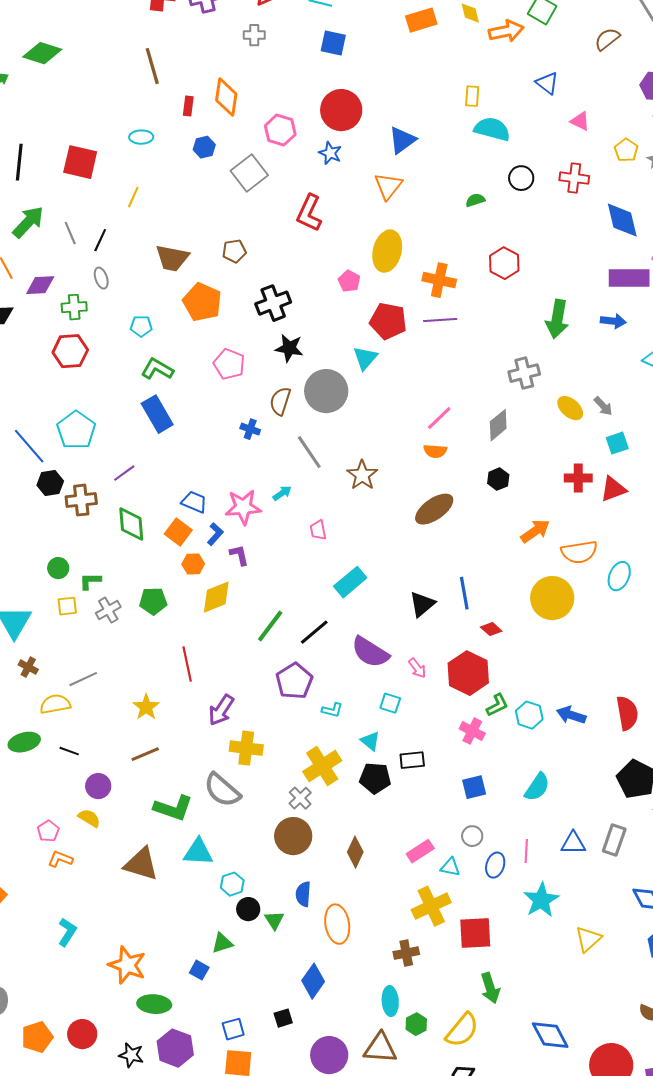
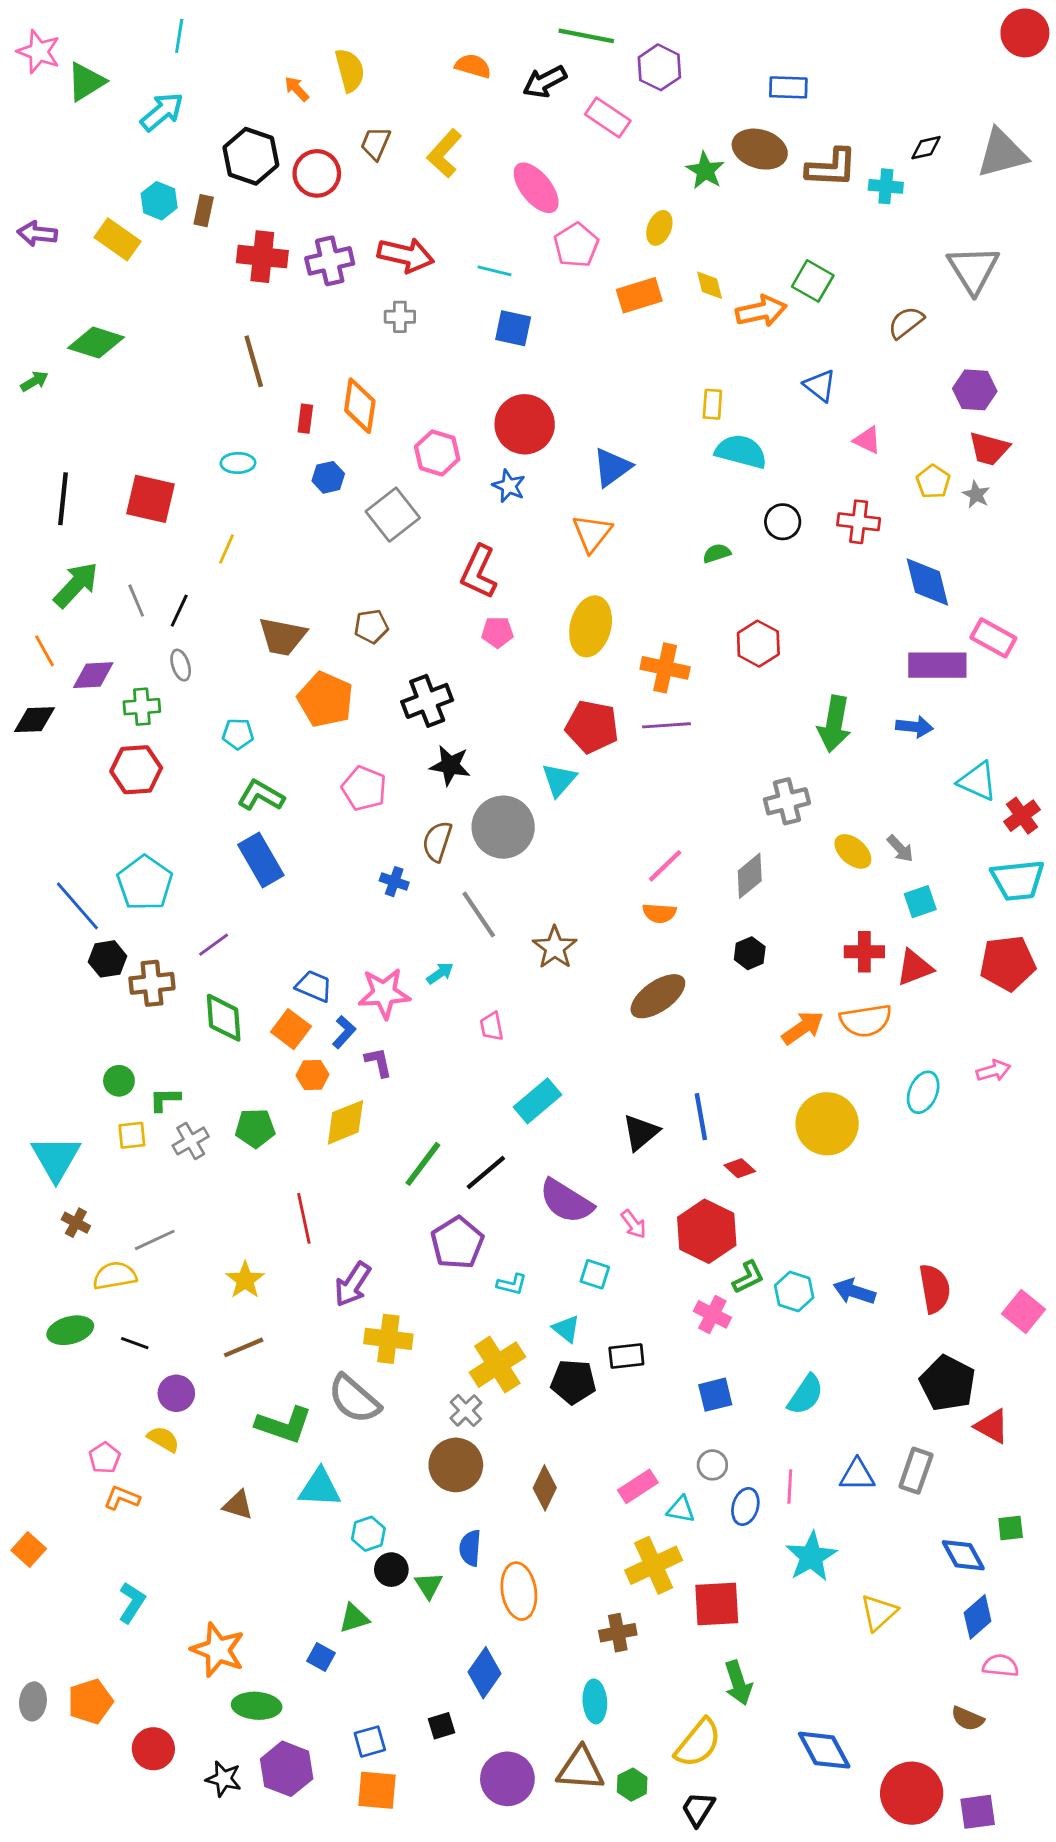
pink pentagon: (349, 281) -> (497, 632), moved, turned -30
orange semicircle: (579, 552) -> (866, 1021), moved
brown triangle: (141, 864) -> (238, 1505), size x0.6
green hexagon: (416, 1024) -> (632, 1785), moved
orange pentagon: (37, 1037) -> (90, 1701), moved

